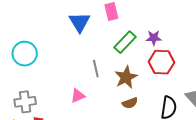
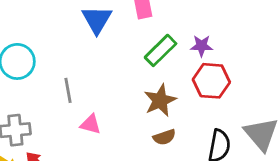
gray line: (96, 69) -> (68, 90), moved
pink triangle: (78, 96) -> (91, 124), turned 35

